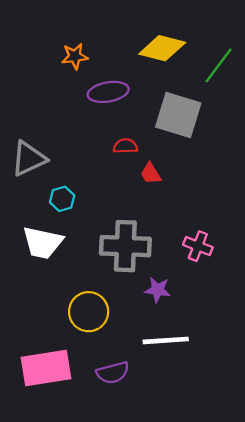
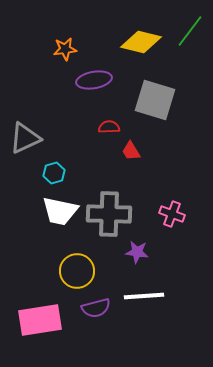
green line: (219, 65) -> (190, 31), moved
white trapezoid: (43, 243) -> (60, 211), moved
purple semicircle: (113, 373) -> (96, 308), moved

